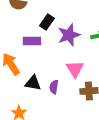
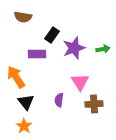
black triangle: (33, 83) -> (26, 102), moved, turned 42

